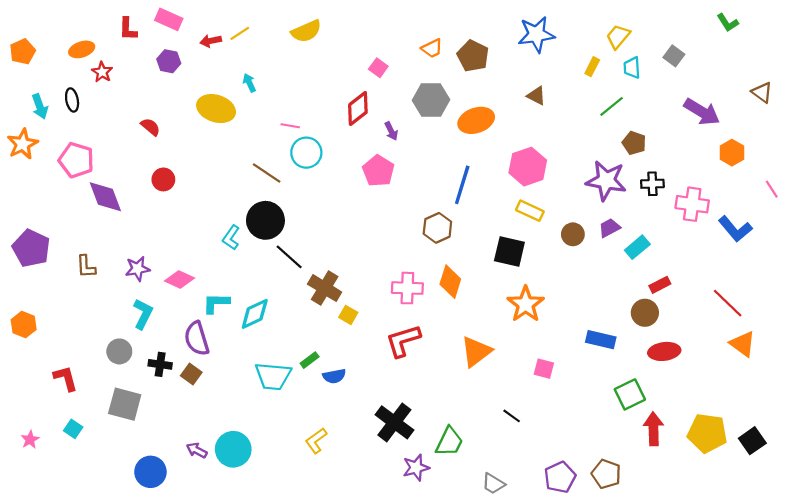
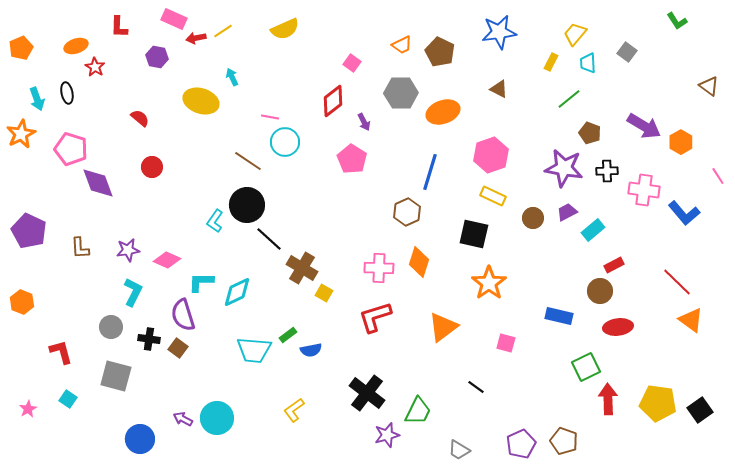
pink rectangle: (169, 19) -> (174, 19), moved
purple arrow: (702, 112) -> (644, 126), moved

